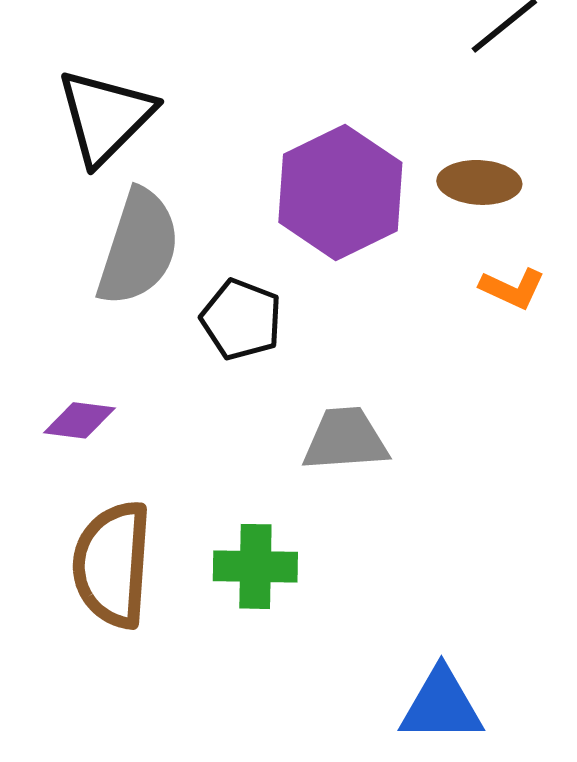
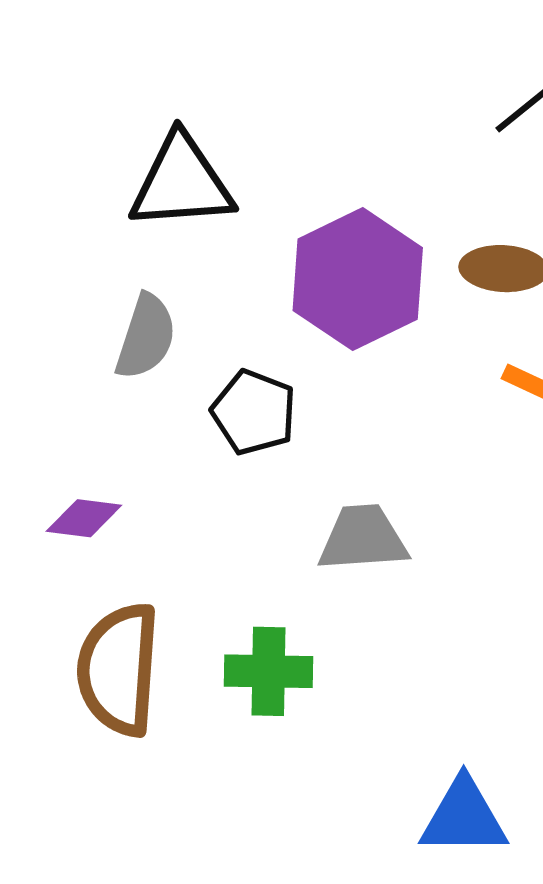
black triangle: (105, 116) -> (181, 183), moved, turned 41
gray semicircle: (138, 247) -> (146, 337), size x0.7

